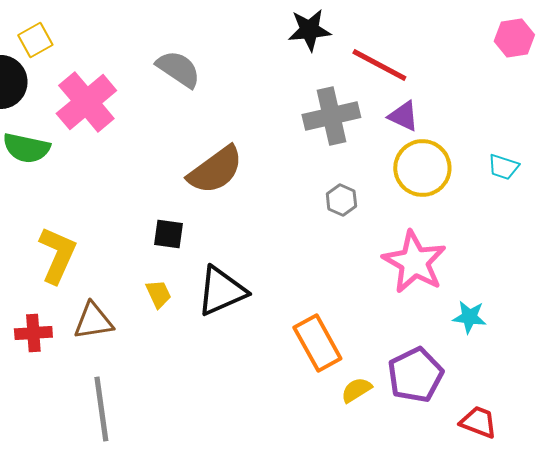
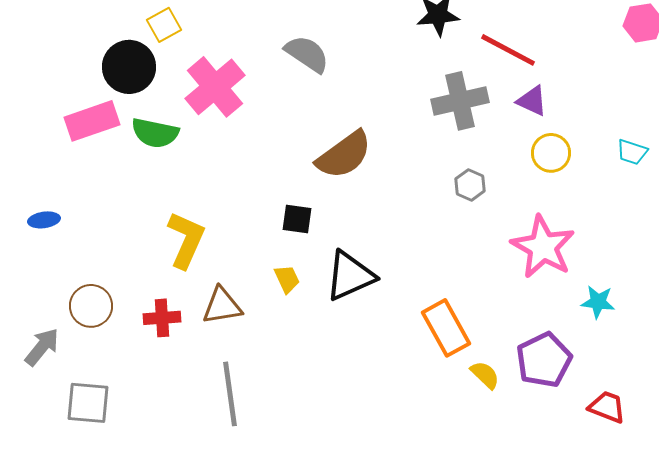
yellow circle: (422, 168) -> (551, 153), size x0.7
yellow semicircle: (356, 390) -> (485, 375), turned 76

